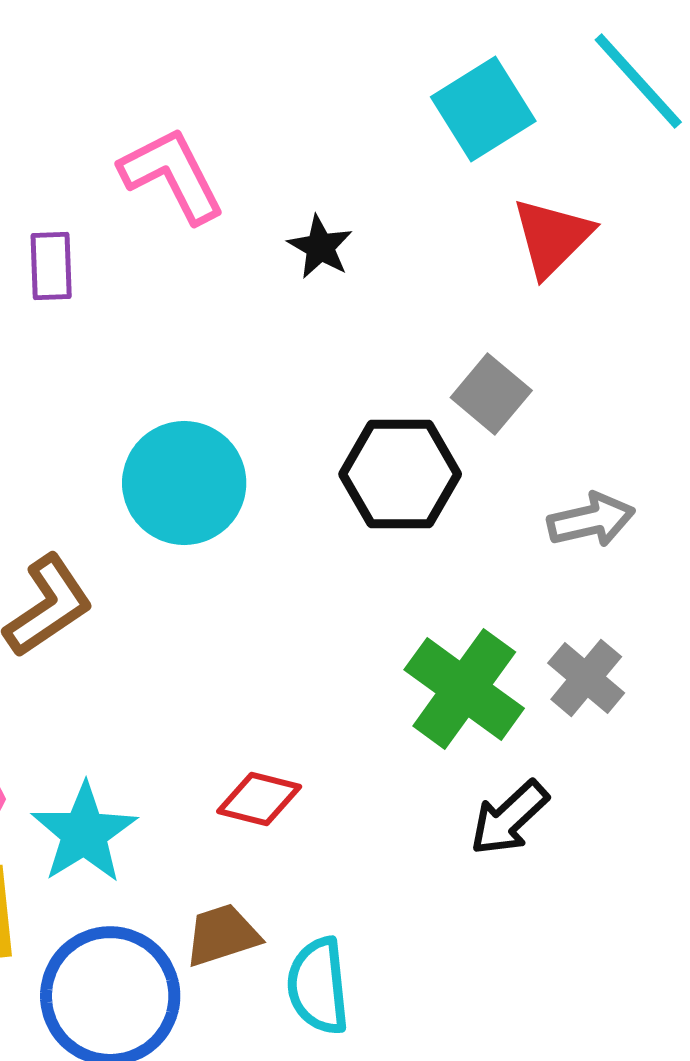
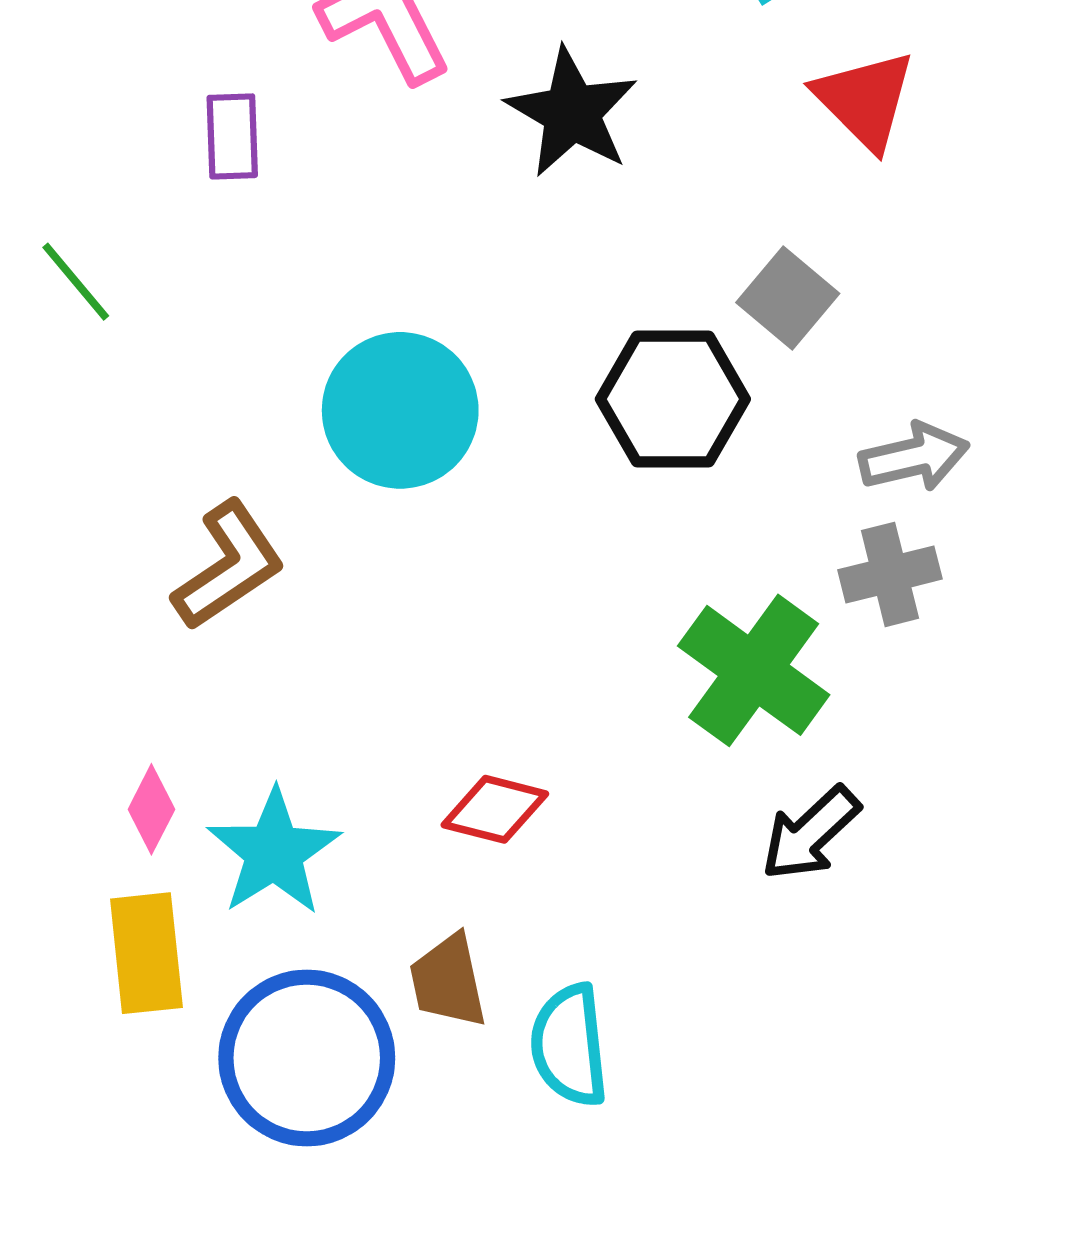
red triangle: (552, 237) -> (865, 100), turned -30
black star: (320, 247) -> (572, 112), size x1.6
gray cross: (586, 678) -> (890, 574), moved, turned 36
brown trapezoid: (222, 935) -> (448, 981), turned -84

